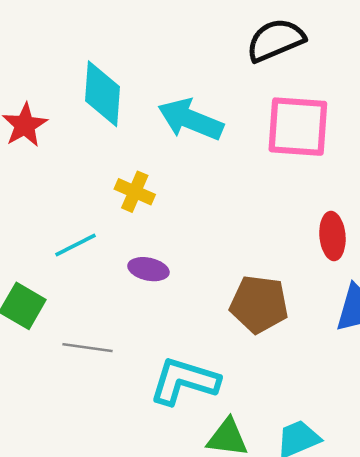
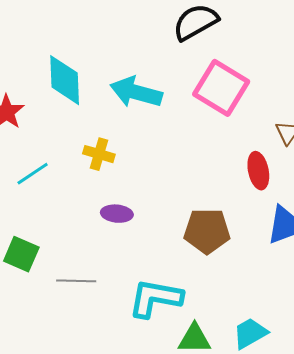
pink square: (298, 127) -> (221, 88), turned 34
cyan line: (76, 245) -> (33, 174), moved

